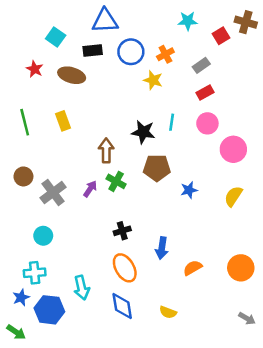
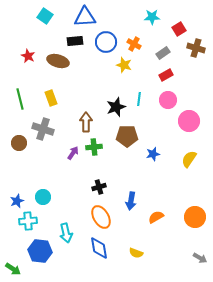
brown cross: (246, 22) -> (196, 48), moved
cyan square: (56, 37) -> (45, 16), moved
orange cross: (165, 54) -> (134, 44), turned -32
black star: (143, 132) -> (116, 107), turned -30
green cross: (116, 181) -> (94, 147), turned -35
gray cross: (53, 193) -> (43, 129), moved, turned -35
cyan circle: (43, 236) -> (43, 197), moved
blue star: (21, 297) -> (17, 201), moved

